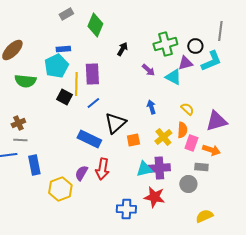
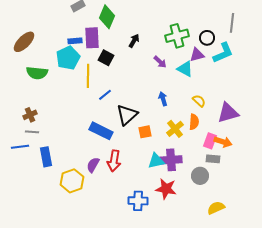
purple rectangle: (92, 74) -> (92, 38), moved
black square: (64, 97) -> (106, 58), moved
pink rectangle: (191, 143) -> (210, 141), moved

